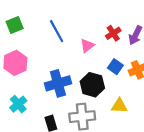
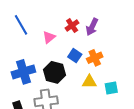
yellow triangle: (119, 106) -> (89, 82), moved

